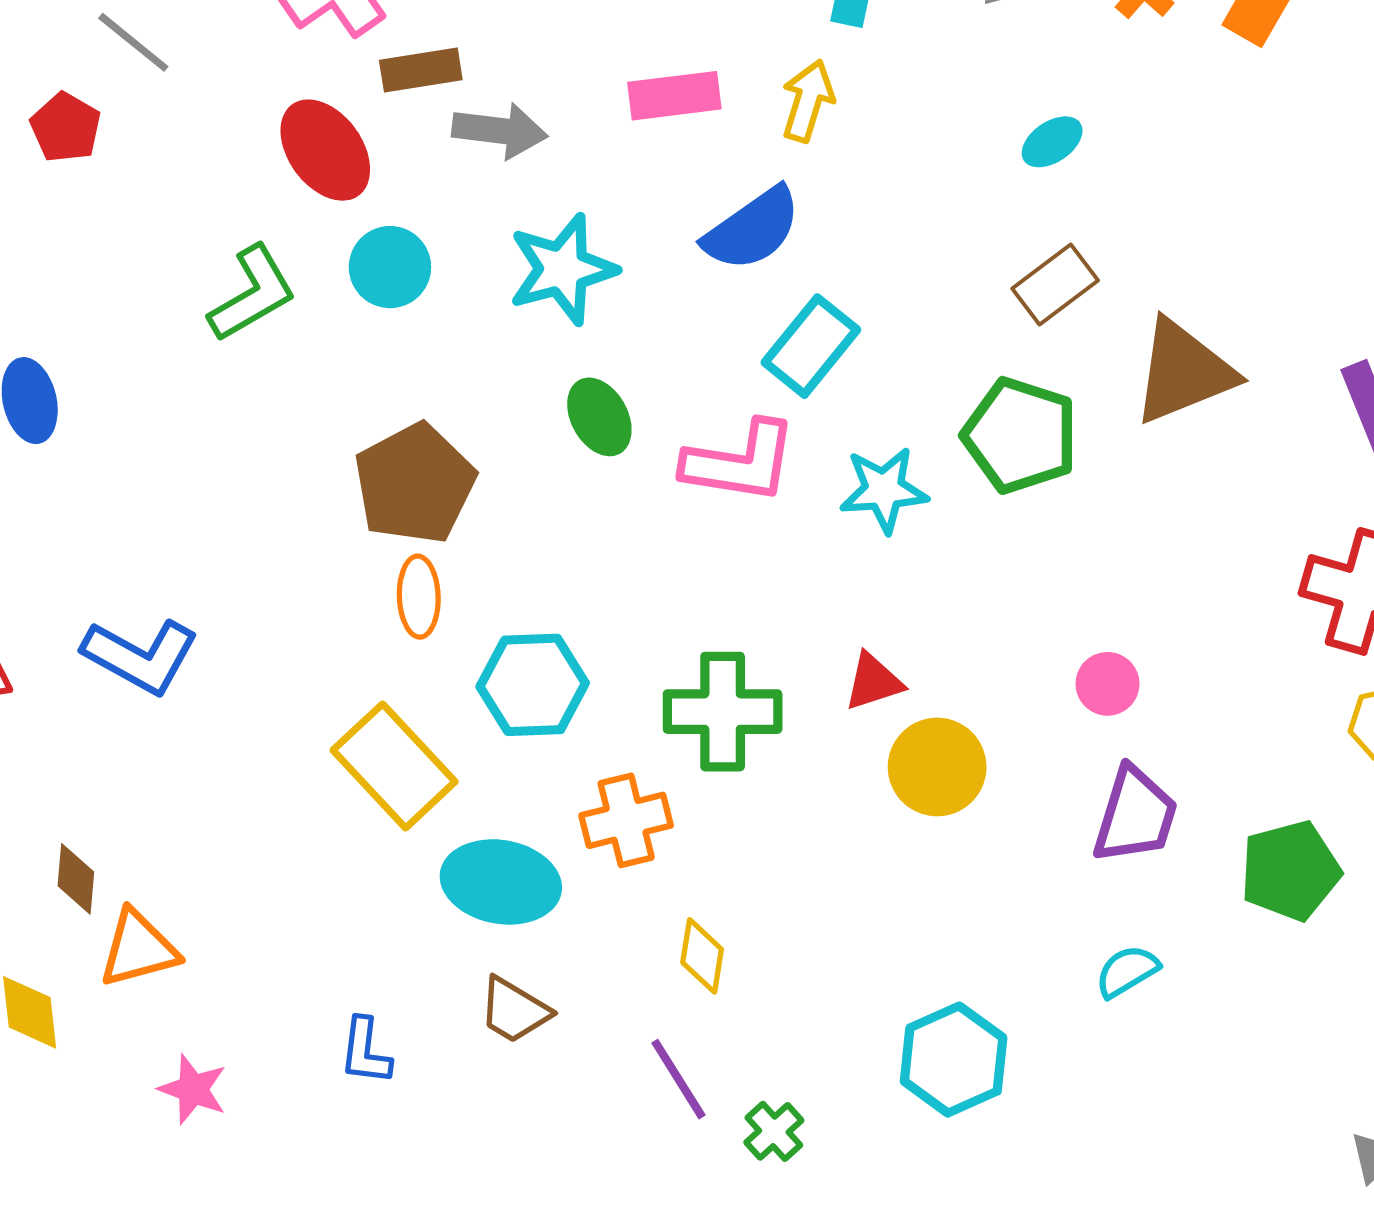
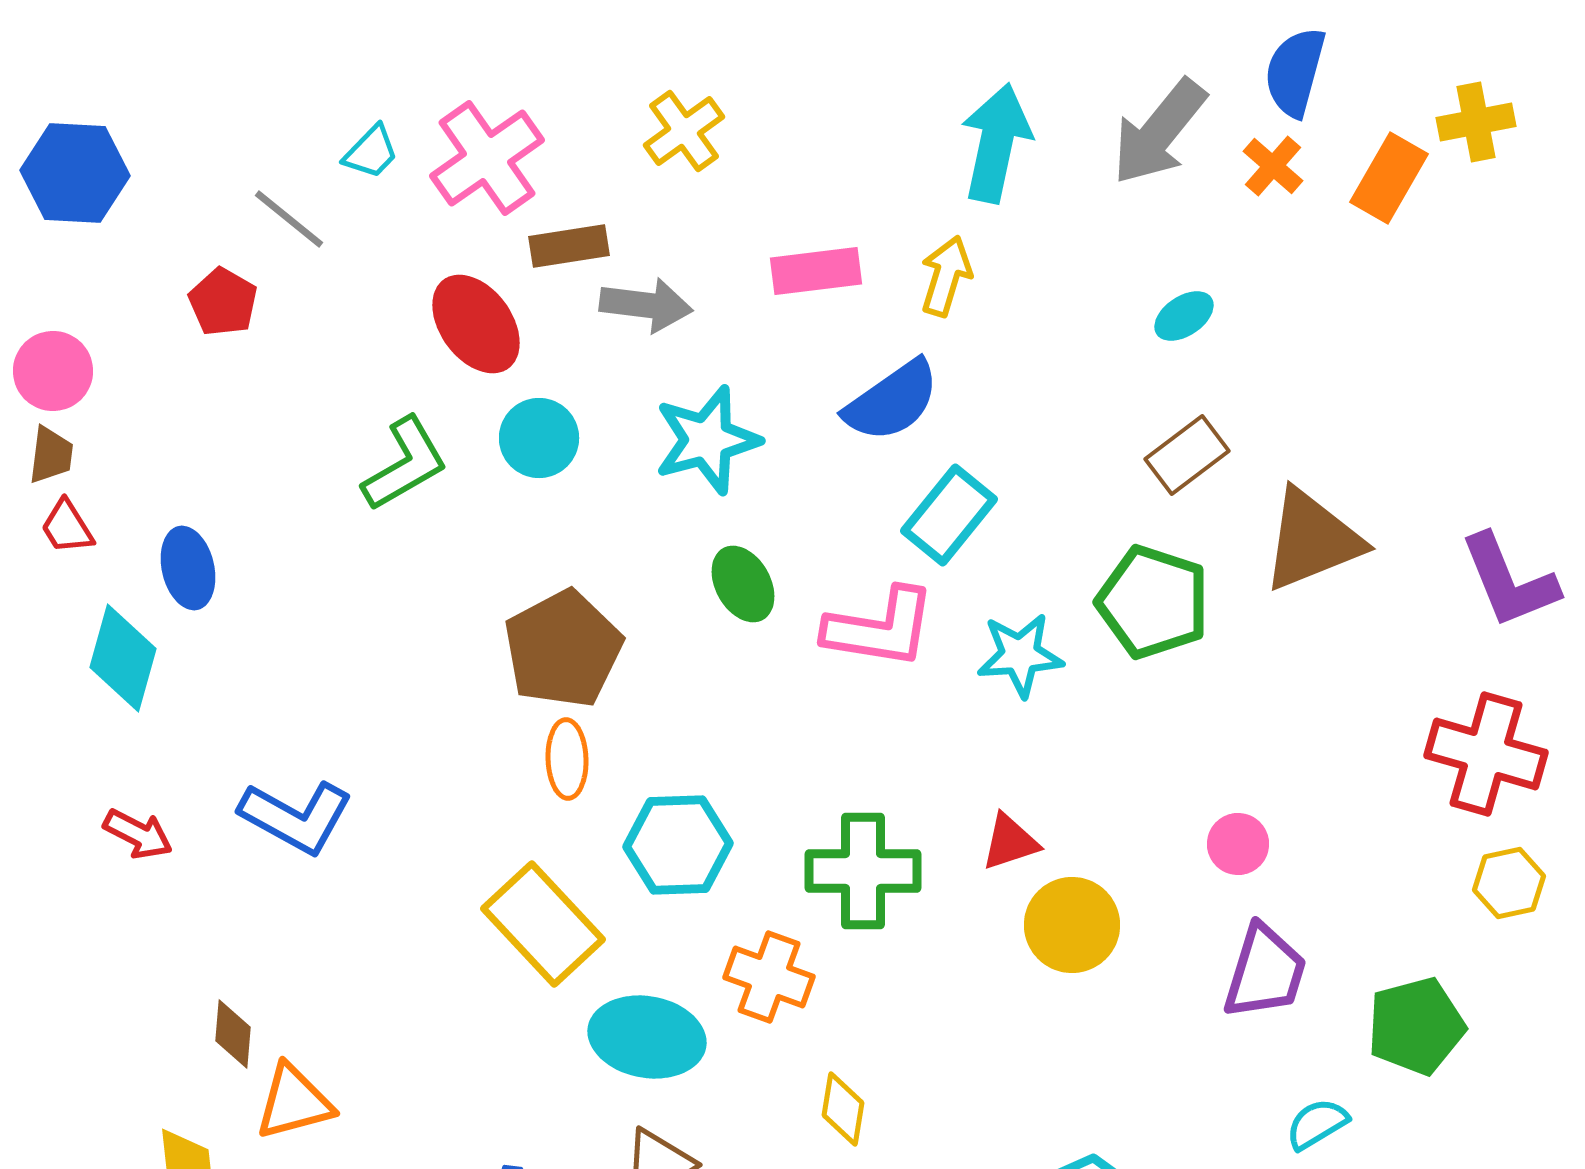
orange cross: (626, 820) -> (769, 977), turned 34
cyan semicircle: (1127, 971) -> (1317, 1124), moved

